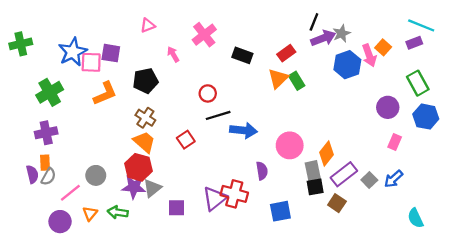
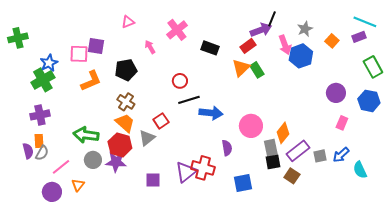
gray star: (342, 33) -> (305, 29), moved
purple arrow: (323, 38) -> (261, 30), moved
blue star: (73, 52) -> (49, 63), moved, size x0.7
pink arrow: (369, 55) -> (285, 45), moved
green rectangle: (418, 83) -> (373, 67), moved
gray circle: (96, 175) -> (93, 160), moved
gray square: (369, 180) -> (320, 156), turned 32
gray triangle: (152, 188) -> (147, 138), moved
green arrow: (118, 212) -> (86, 135), moved, size x1.4
cyan semicircle: (415, 218) -> (360, 170), moved

